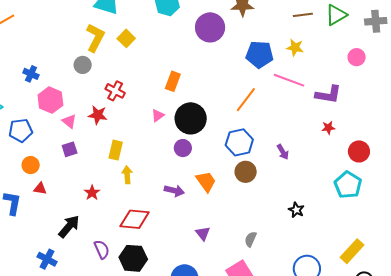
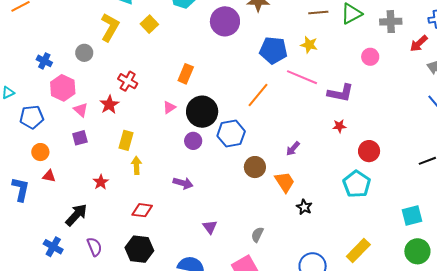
yellow square: (126, 38) -> (149, 24), moved
gray circle: (83, 65) -> (84, 53), moved
red star: (98, 115) -> (109, 105), turned 30
blue hexagon: (239, 142) -> (231, 134), moved
purple arrow: (283, 152) -> (293, 149), turned 70
orange trapezoid: (206, 181) -> (285, 182), moved
red diamond: (135, 219) -> (142, 210), size x0.7
purple semicircle: (102, 249) -> (94, 247), moved

